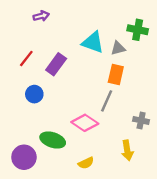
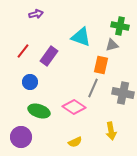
gray triangle: (118, 48) -> (112, 45), moved
gray cross: (141, 120) -> (123, 93), moved, size x1.5
green ellipse: (53, 140) -> (39, 111), moved

